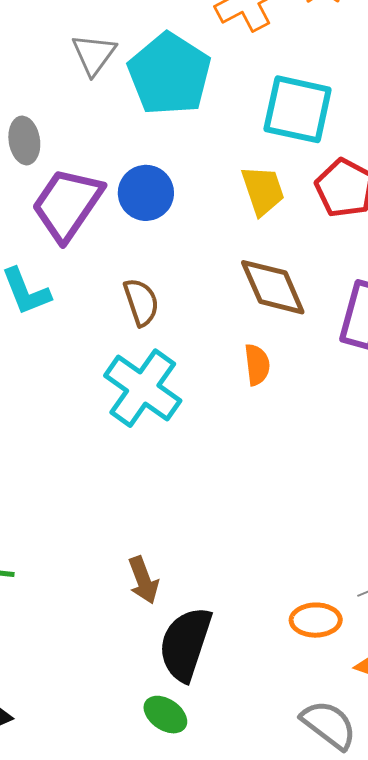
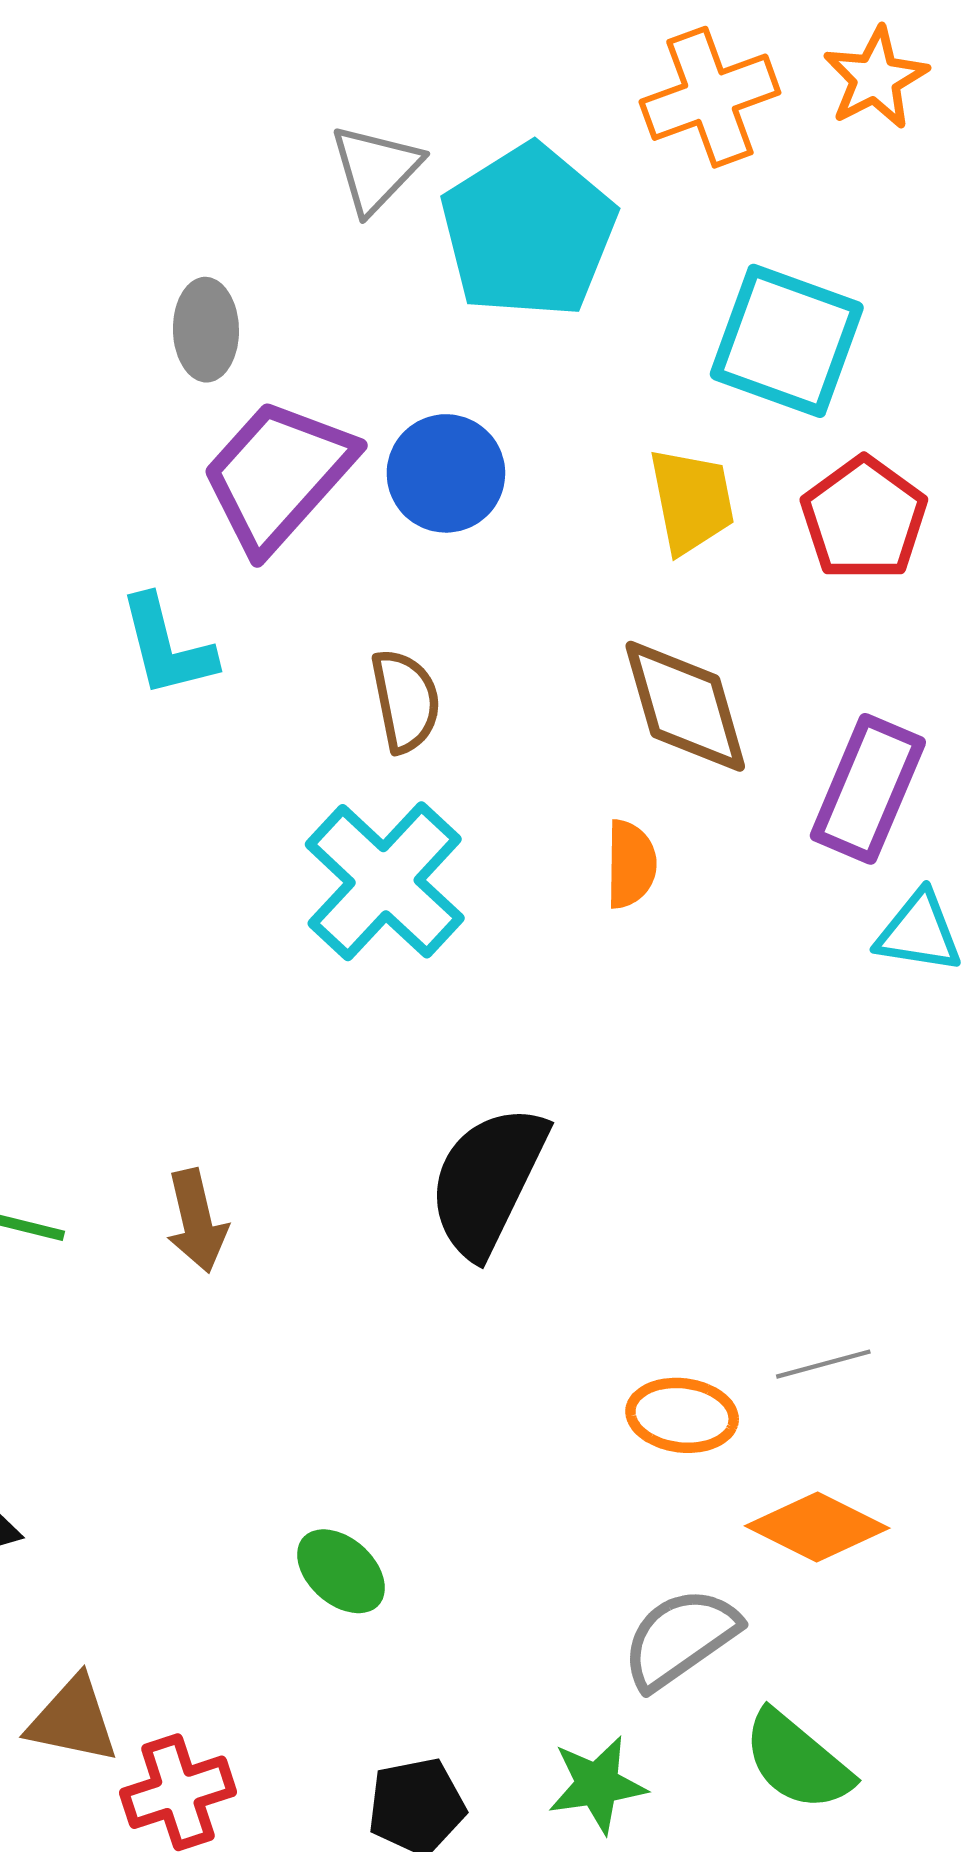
brown arrow: (143, 580) -> (197, 1221), moved
black semicircle: (185, 644) -> (488, 1181), moved
gray semicircle: (329, 725) -> (680, 1638), turned -80

